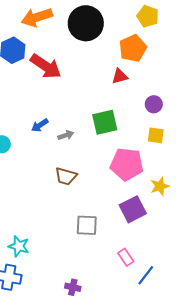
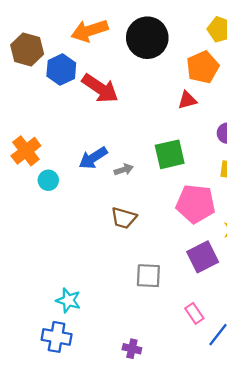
blue arrow: (40, 125) -> (93, 158), size x1.4

